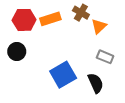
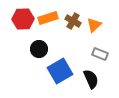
brown cross: (81, 13) -> (73, 21), moved
black circle: (17, 52) -> (39, 49), moved

